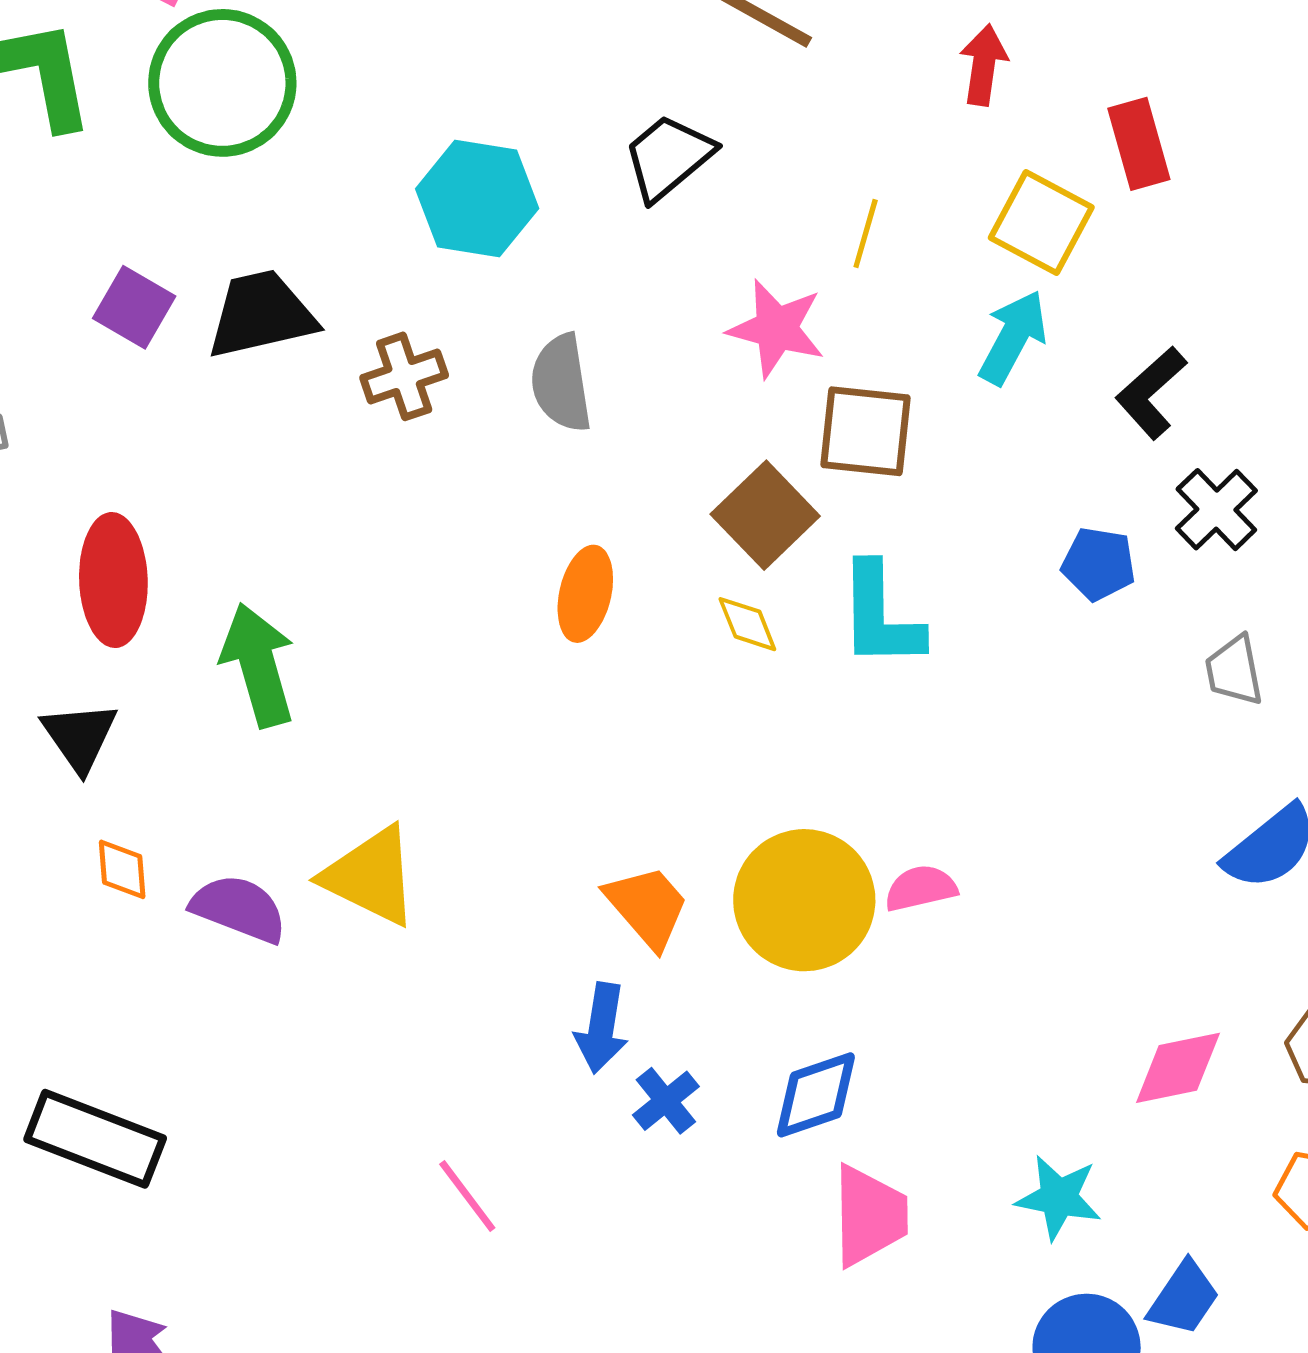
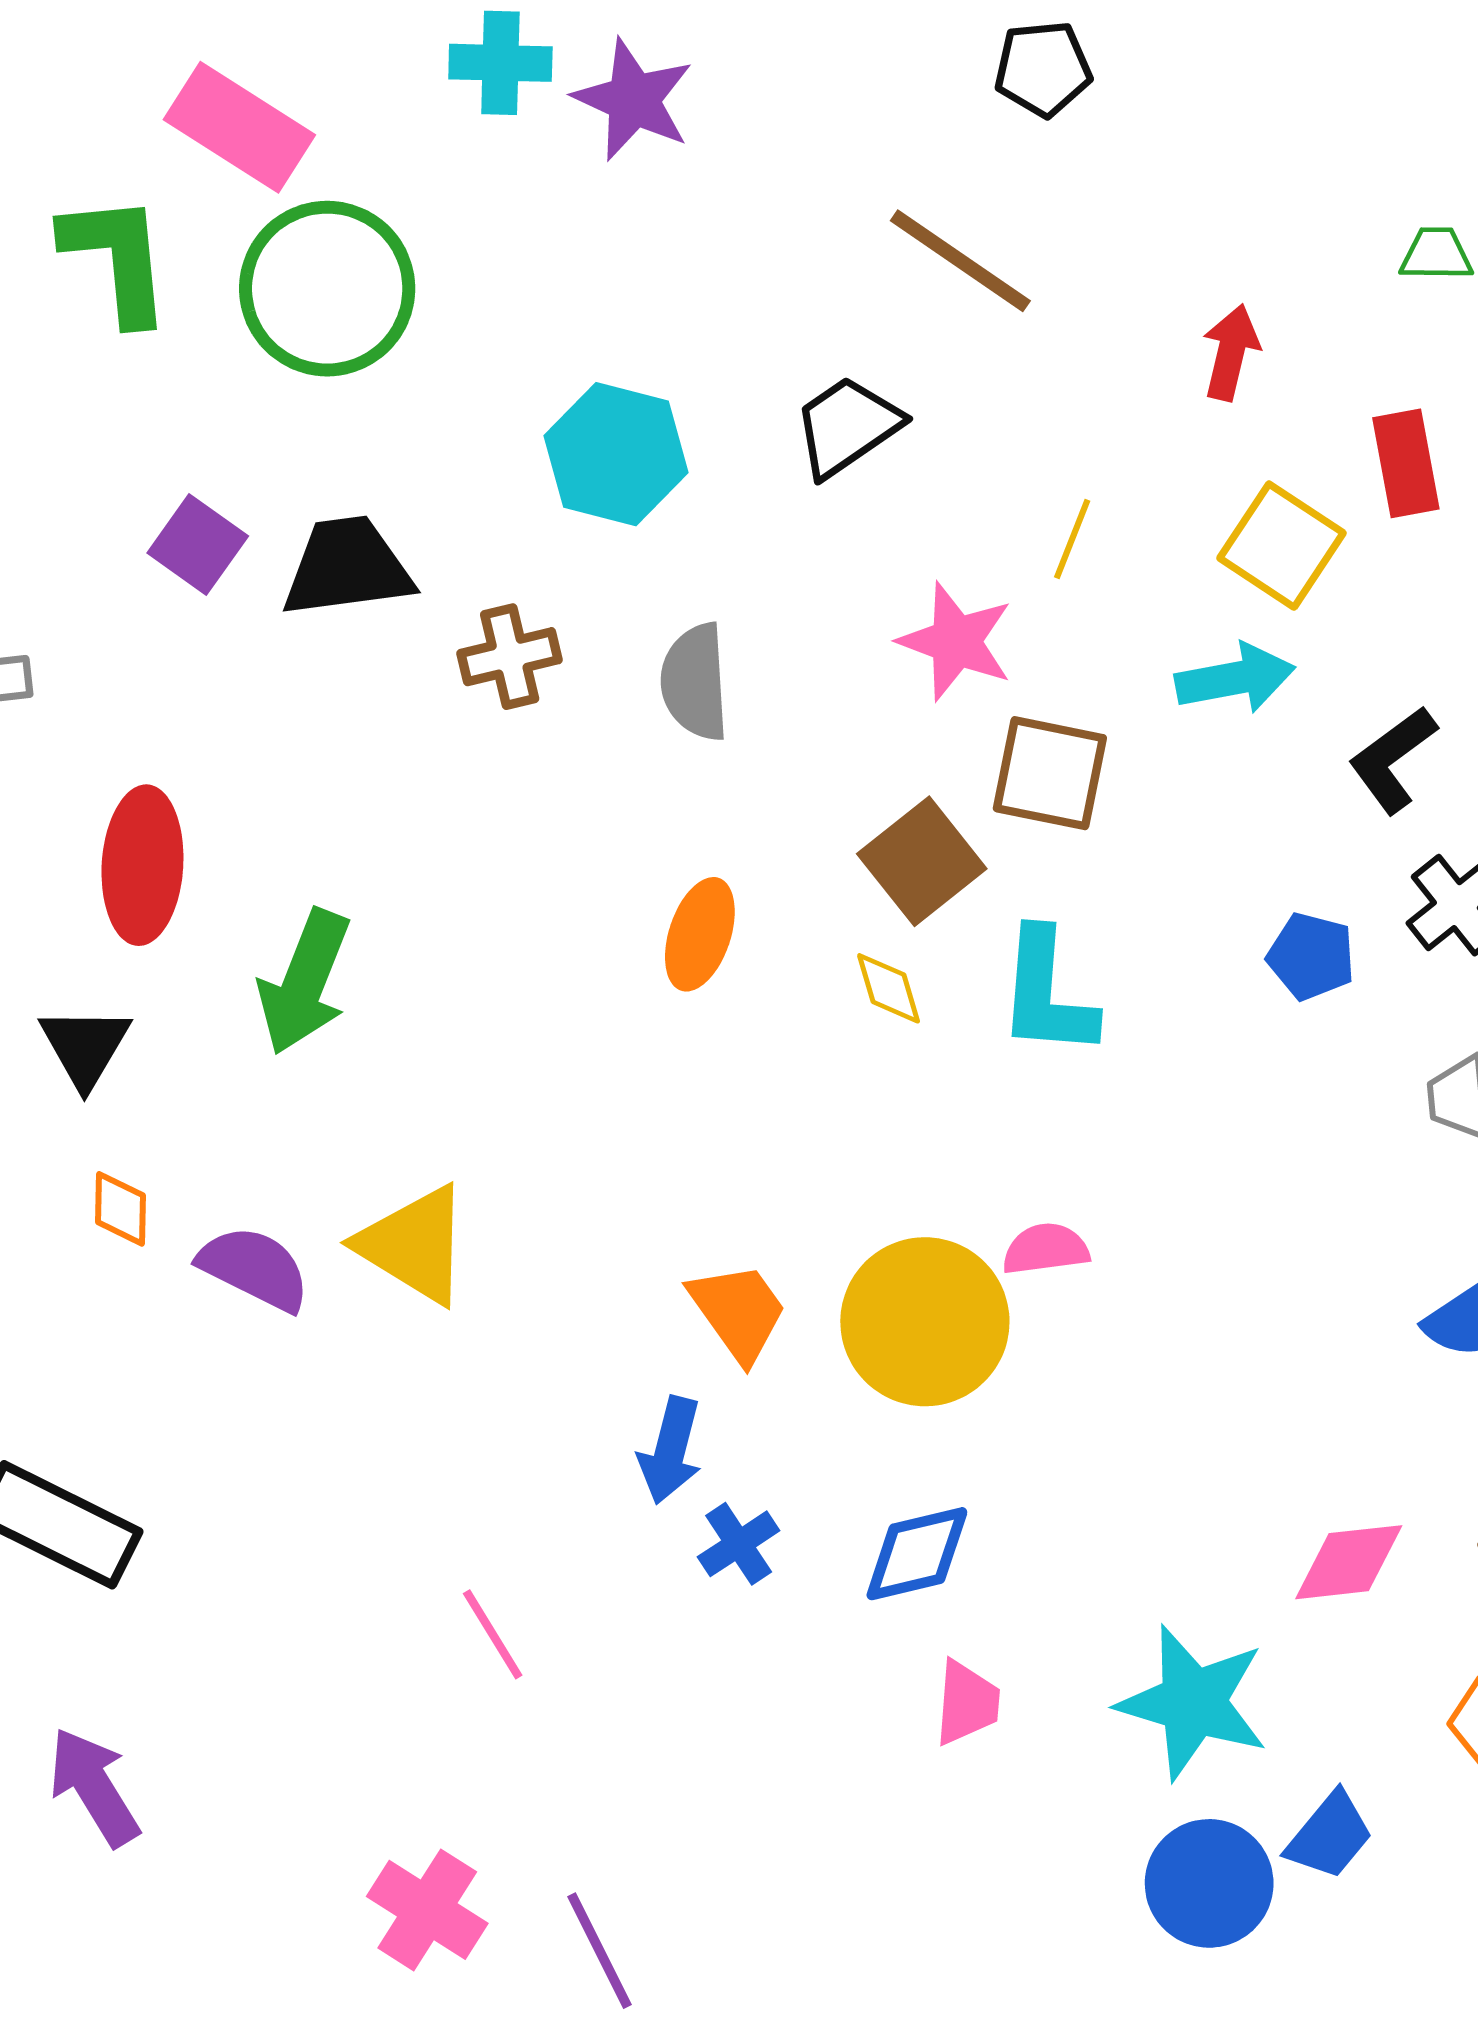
cyan arrow: (1013, 337) -> (1235, 678), turned 46
green arrow: (258, 665) -> (304, 982), turned -148
pink semicircle: (921, 888) -> (1046, 1249), moved
cyan star: (1059, 1198) -> (1193, 1702), size x1.5
pink trapezoid: (869, 1216) -> (967, 1703), size x0.7

